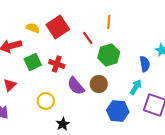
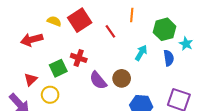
green hexagon: (109, 55) -> (165, 29), moved
green square: (33, 62) -> (58, 68), moved
cyan arrow: (136, 87) -> (141, 53), moved
yellow circle: (46, 101) -> (50, 95), moved

